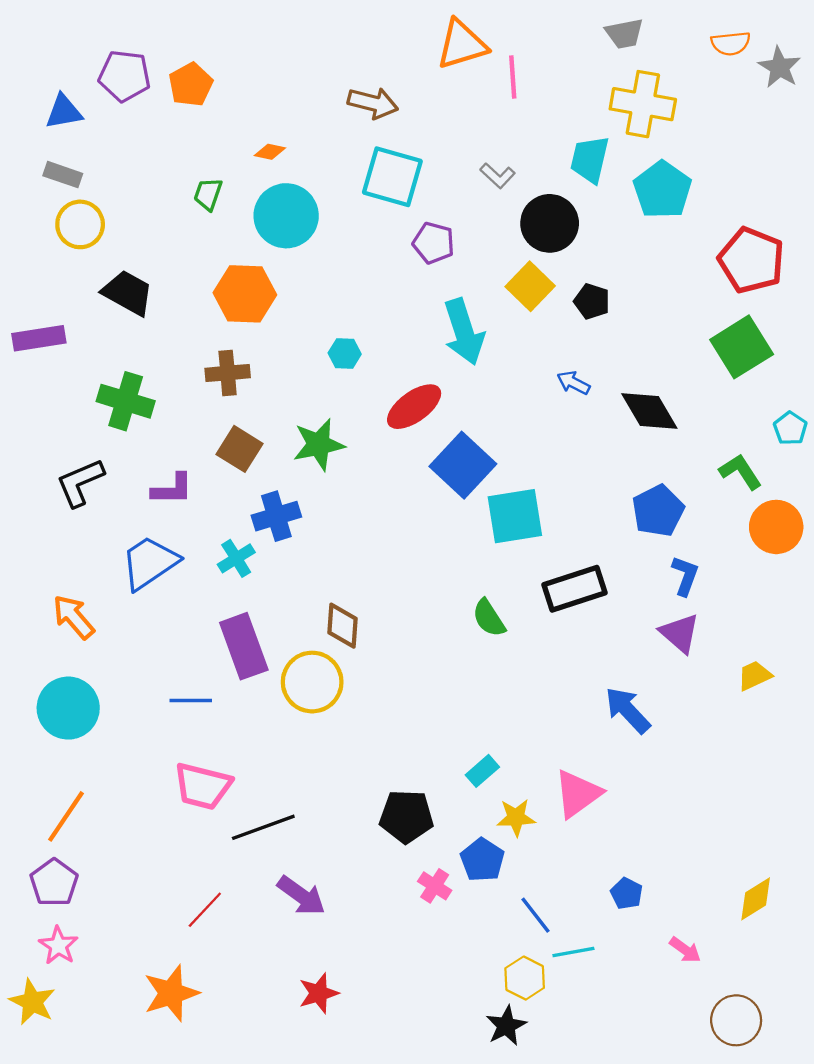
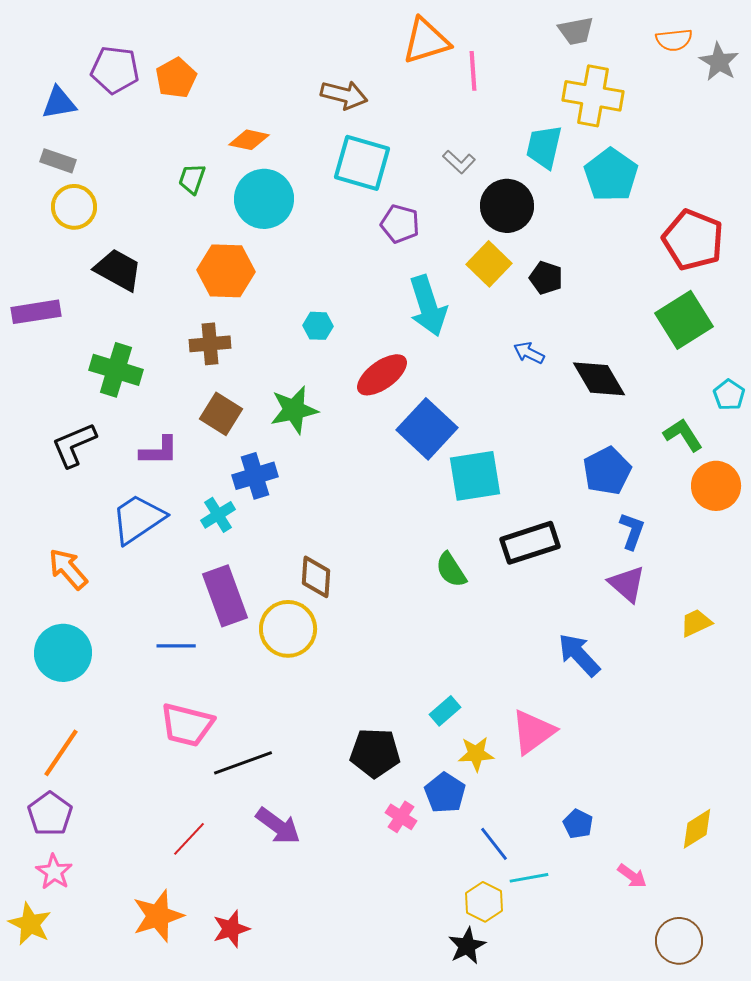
orange diamond: (270, 152) -> (249, 140), size x1.4
red star: (319, 993) -> (231, 929), moved

